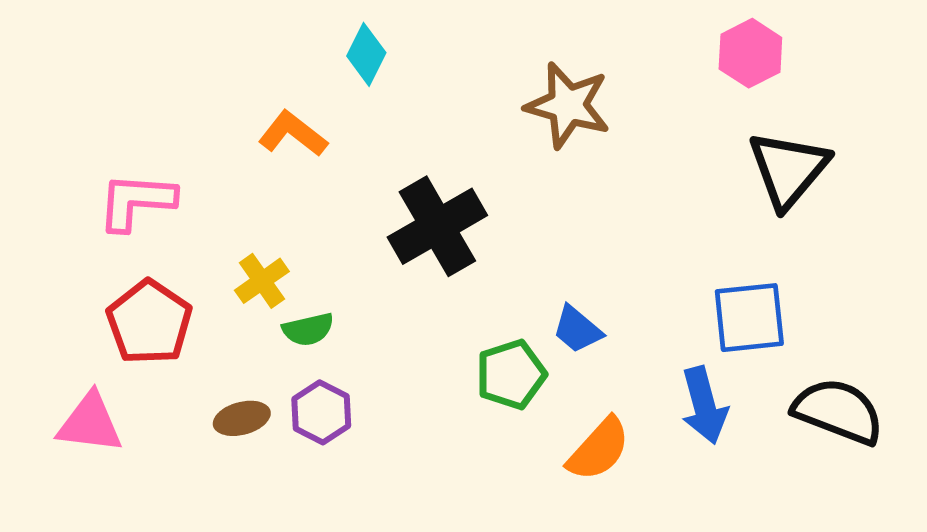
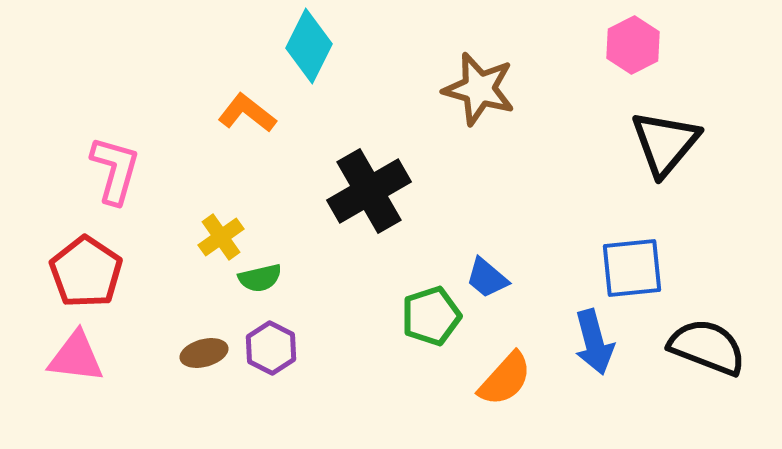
cyan diamond: (366, 54) -> (309, 46), size x1.4
pink L-shape: (136, 201) -> (115, 170), turned 102
red pentagon: (149, 322) -> (86, 272), moved

